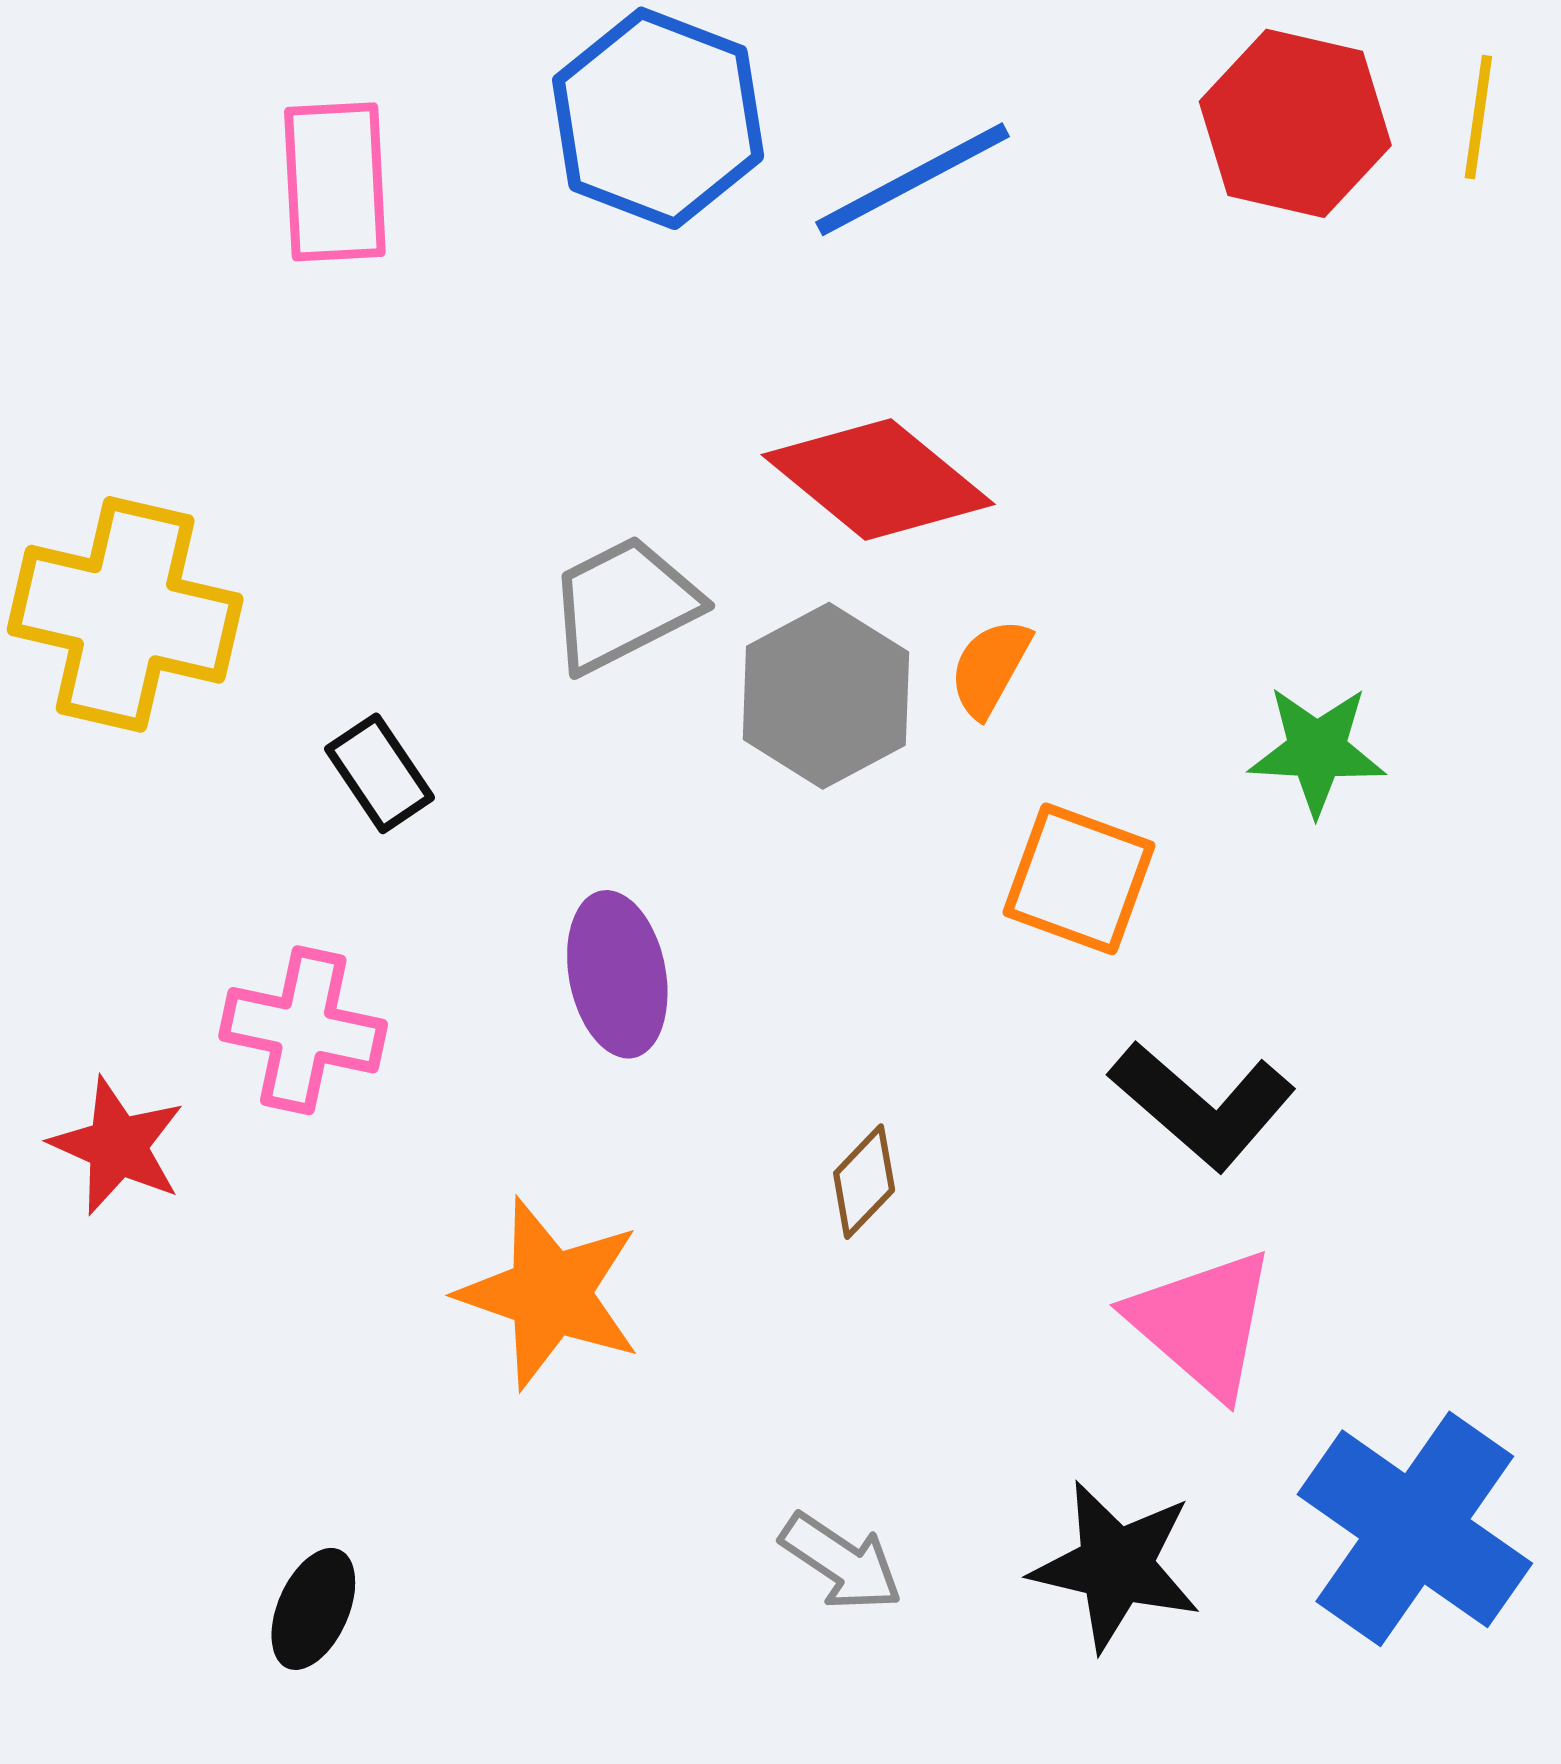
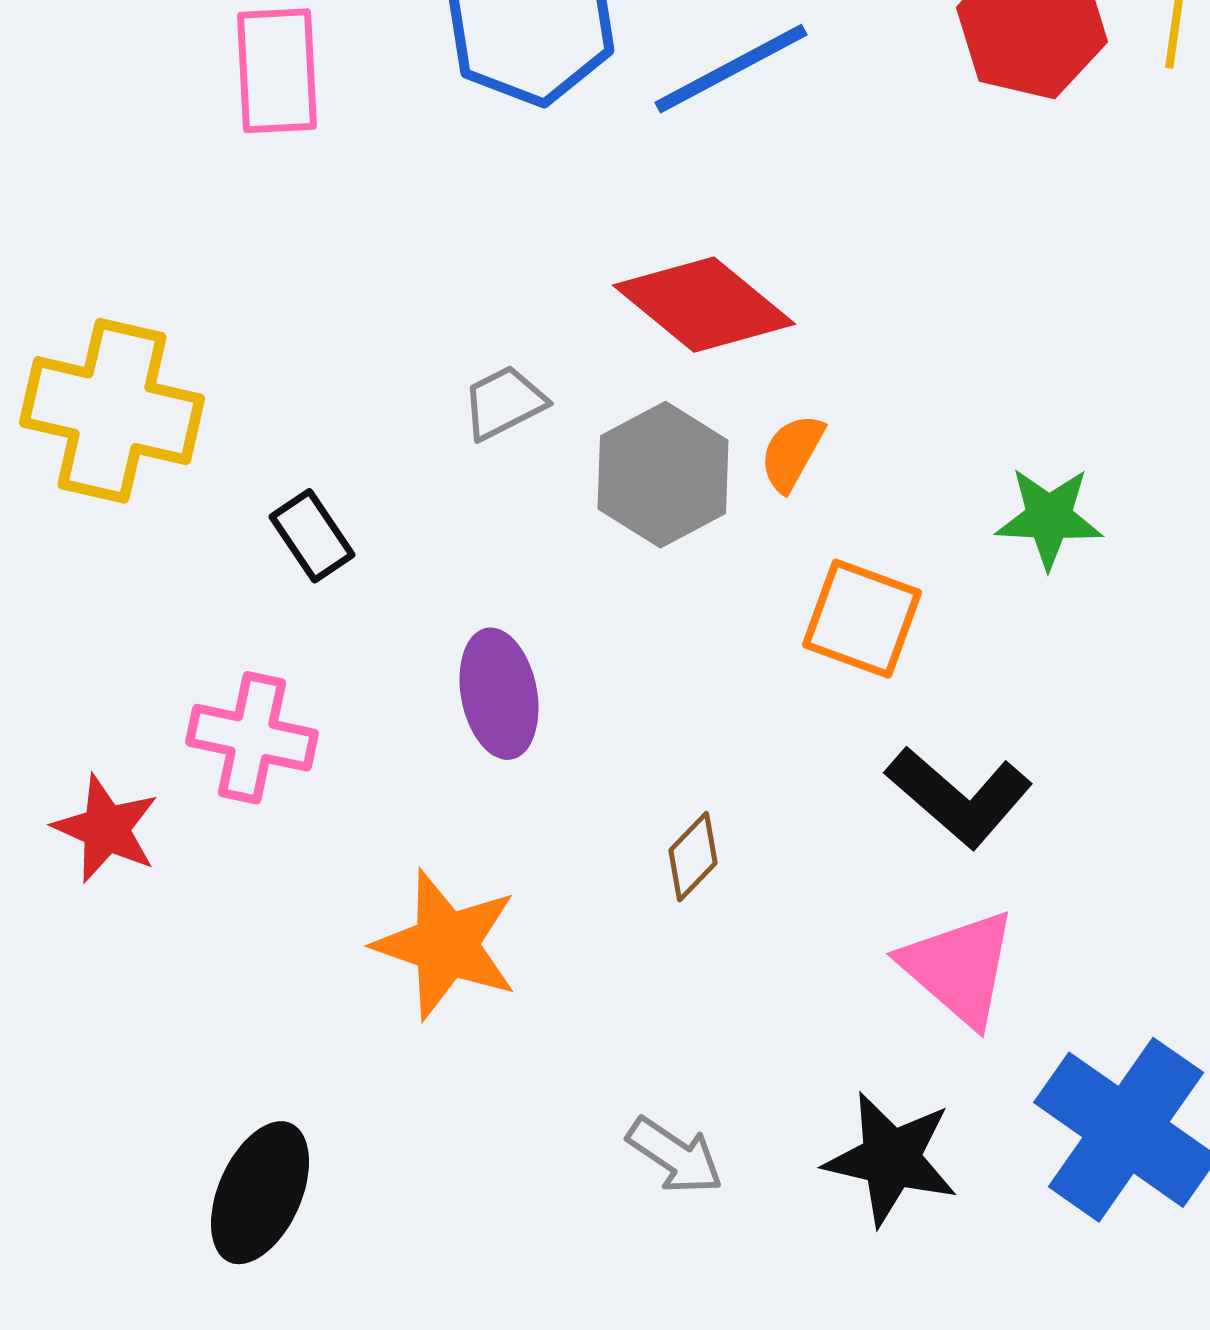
gray trapezoid: (624, 604) -> (504, 403), size x0.7
black ellipse: (313, 1609) -> (260, 1193), size x1.5

